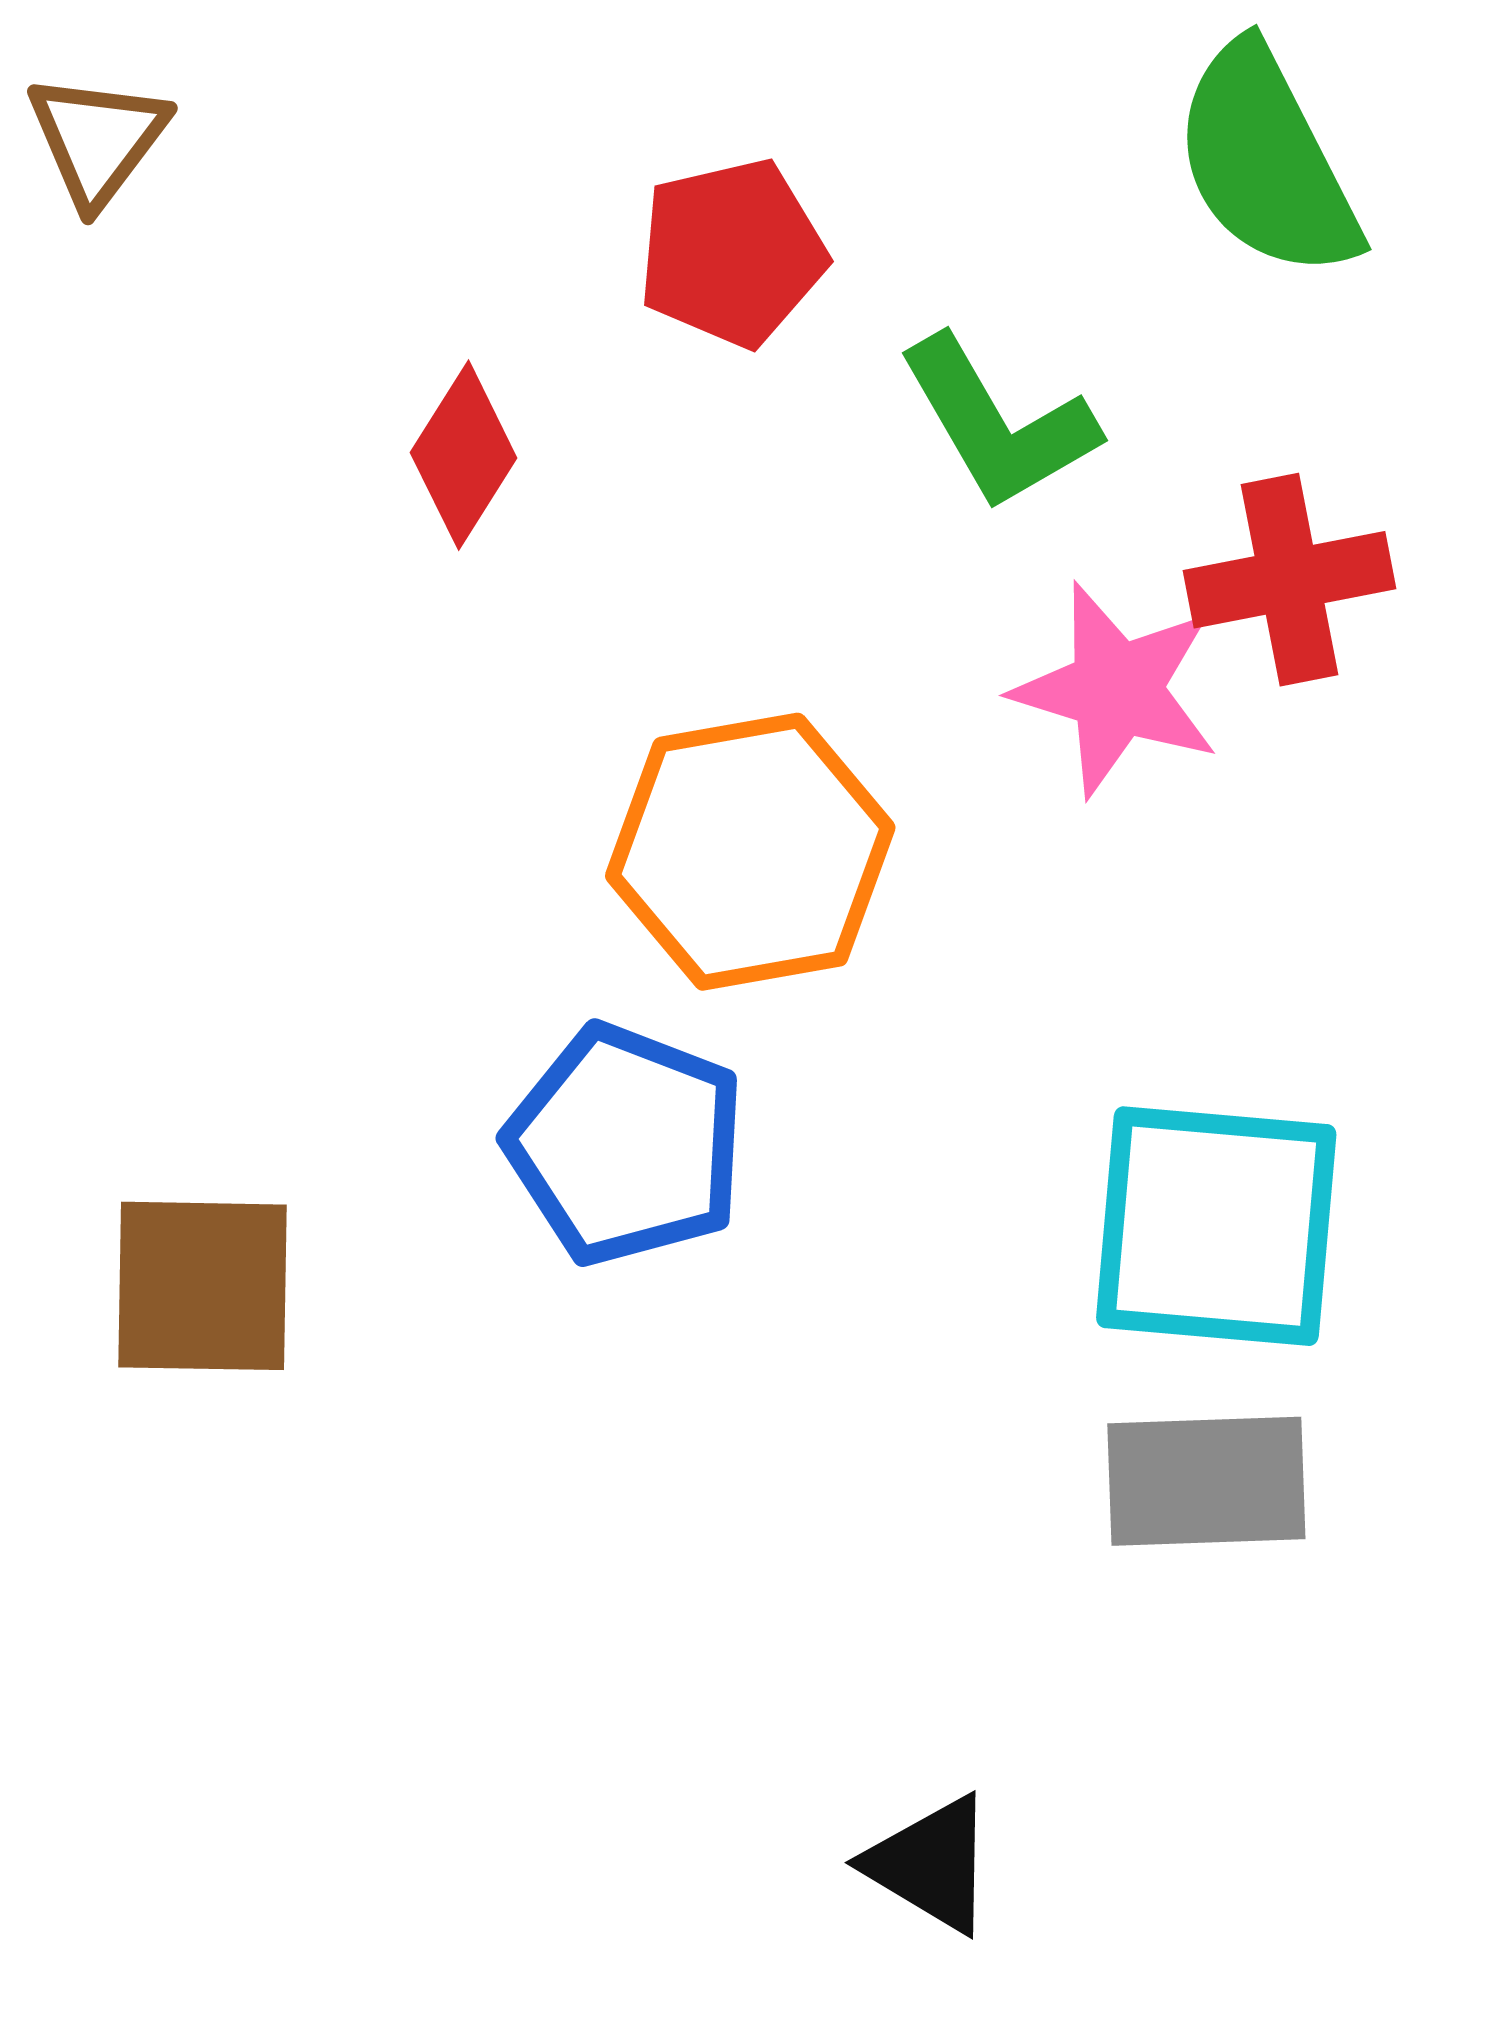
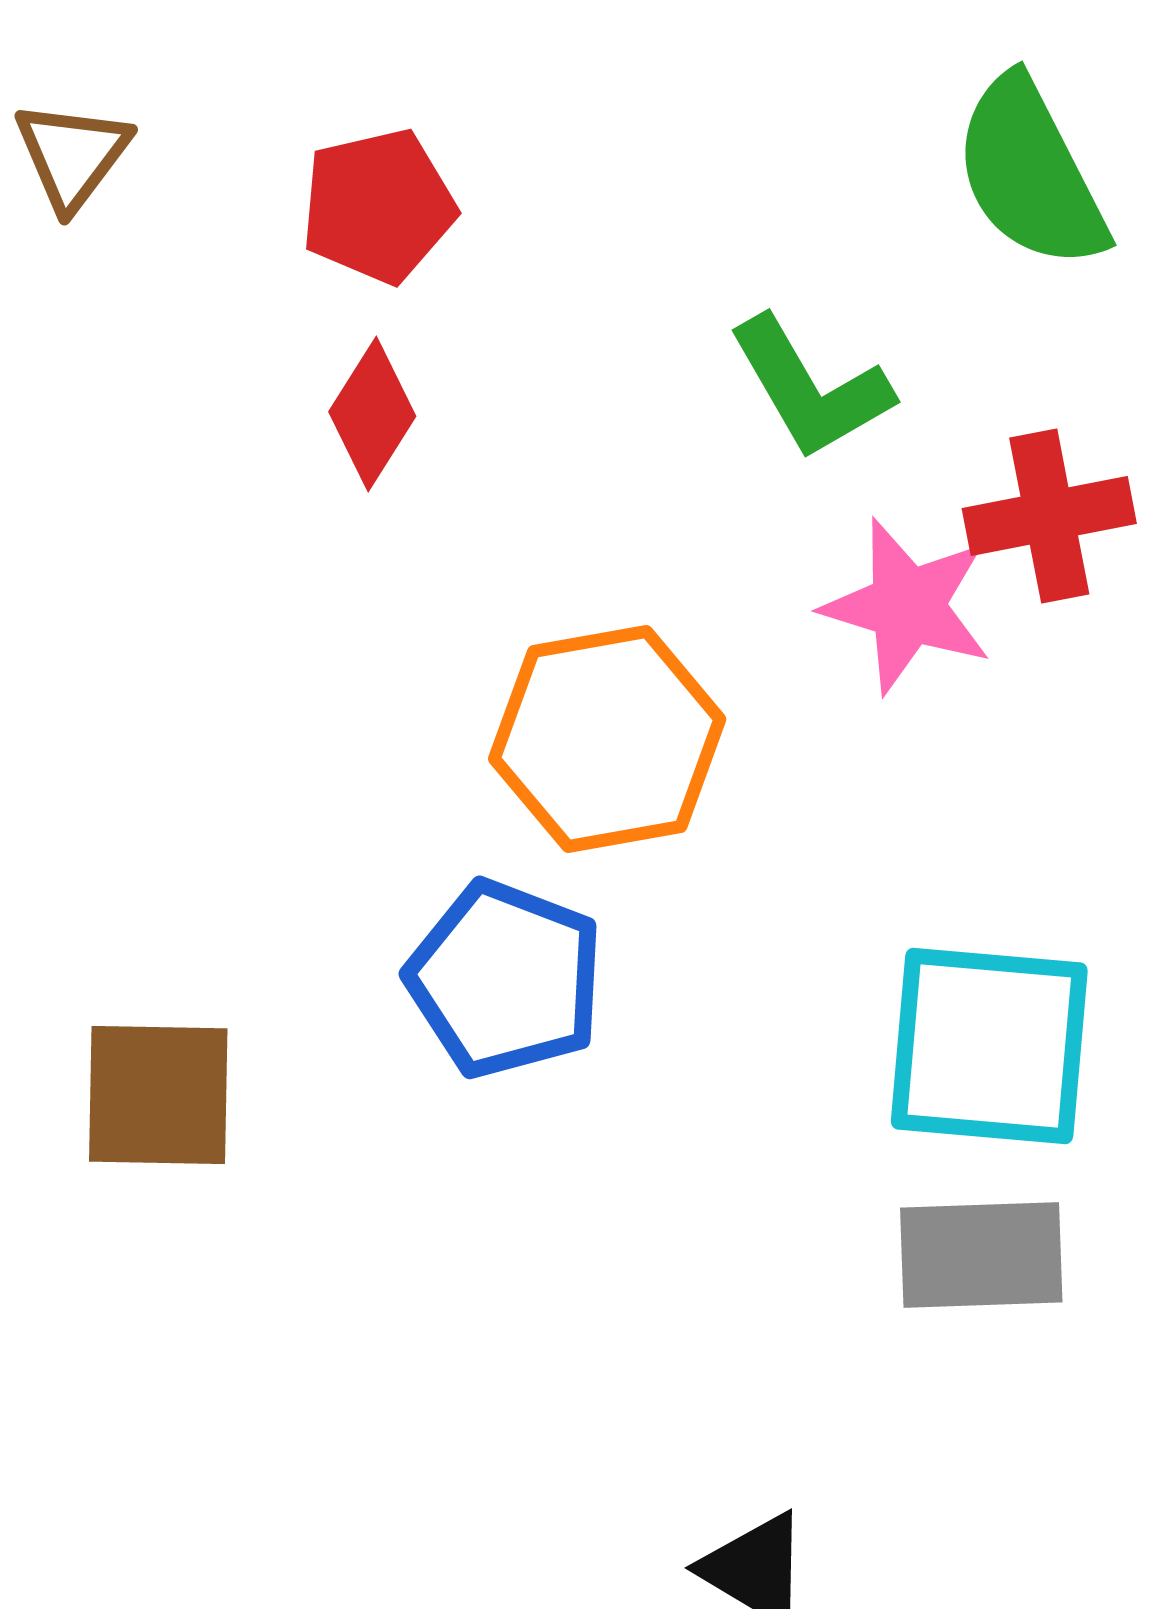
red pentagon: (732, 253) -> (378, 206), moved

